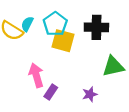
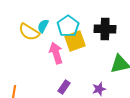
yellow square: (63, 41) -> (75, 41), turned -35
pink arrow: (36, 75) -> (56, 53), moved

